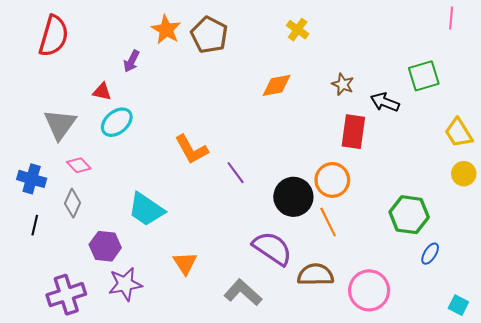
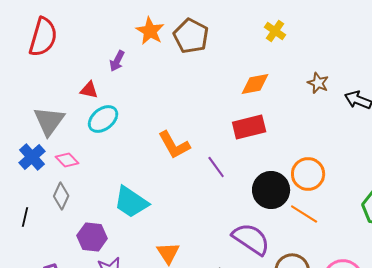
red rectangle: (353, 132) -> (249, 127), moved, turned 68
blue cross: (32, 179) -> (32, 157), moved, turned 32
orange line: (328, 222) -> (304, 214), turned -32

